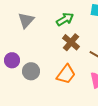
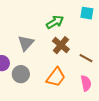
gray triangle: (26, 20) -> (26, 43), moved

